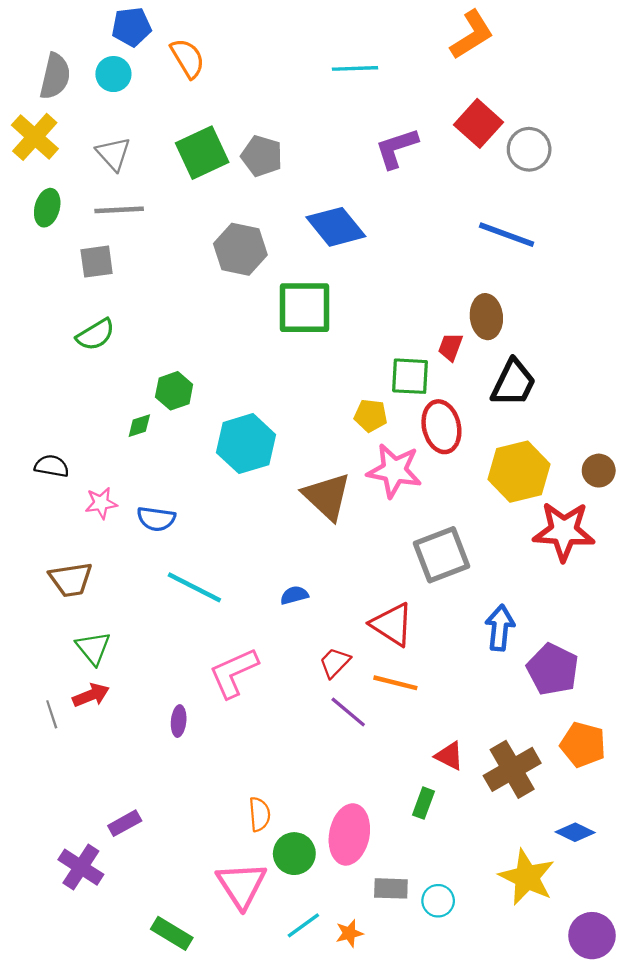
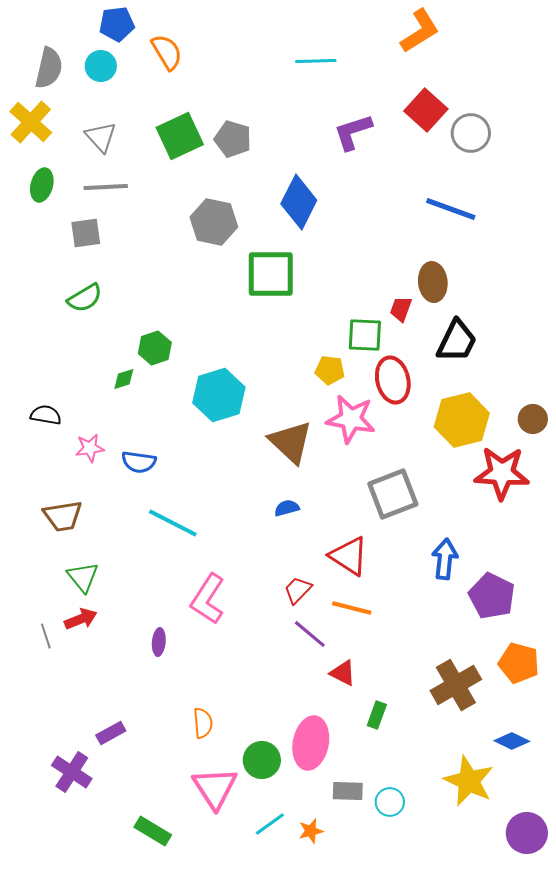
blue diamond: (336, 227) -> (299, 202), turned 66
blue semicircle: (294, 595) -> (287, 508), moved
pink L-shape: (234, 673) -> (208, 599), turned -33
red triangle: (449, 756) -> (343, 673), moved
orange semicircle: (259, 814) -> (203, 723), moved

